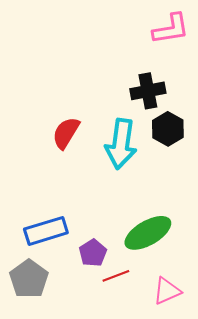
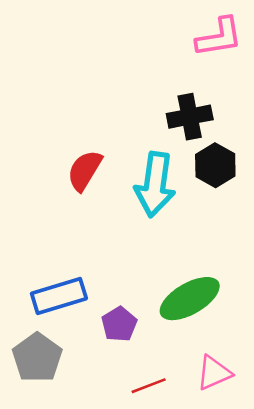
red line: (116, 276) -> (149, 386), moved

